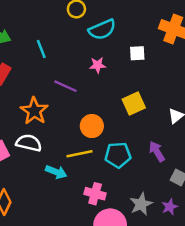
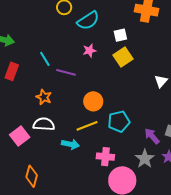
cyan line: (41, 49) -> (45, 59), moved
yellow square: (134, 103) -> (123, 57), moved
orange star: (34, 111) -> (44, 97), size x0.7
purple arrow: (157, 151) -> (152, 136), moved

